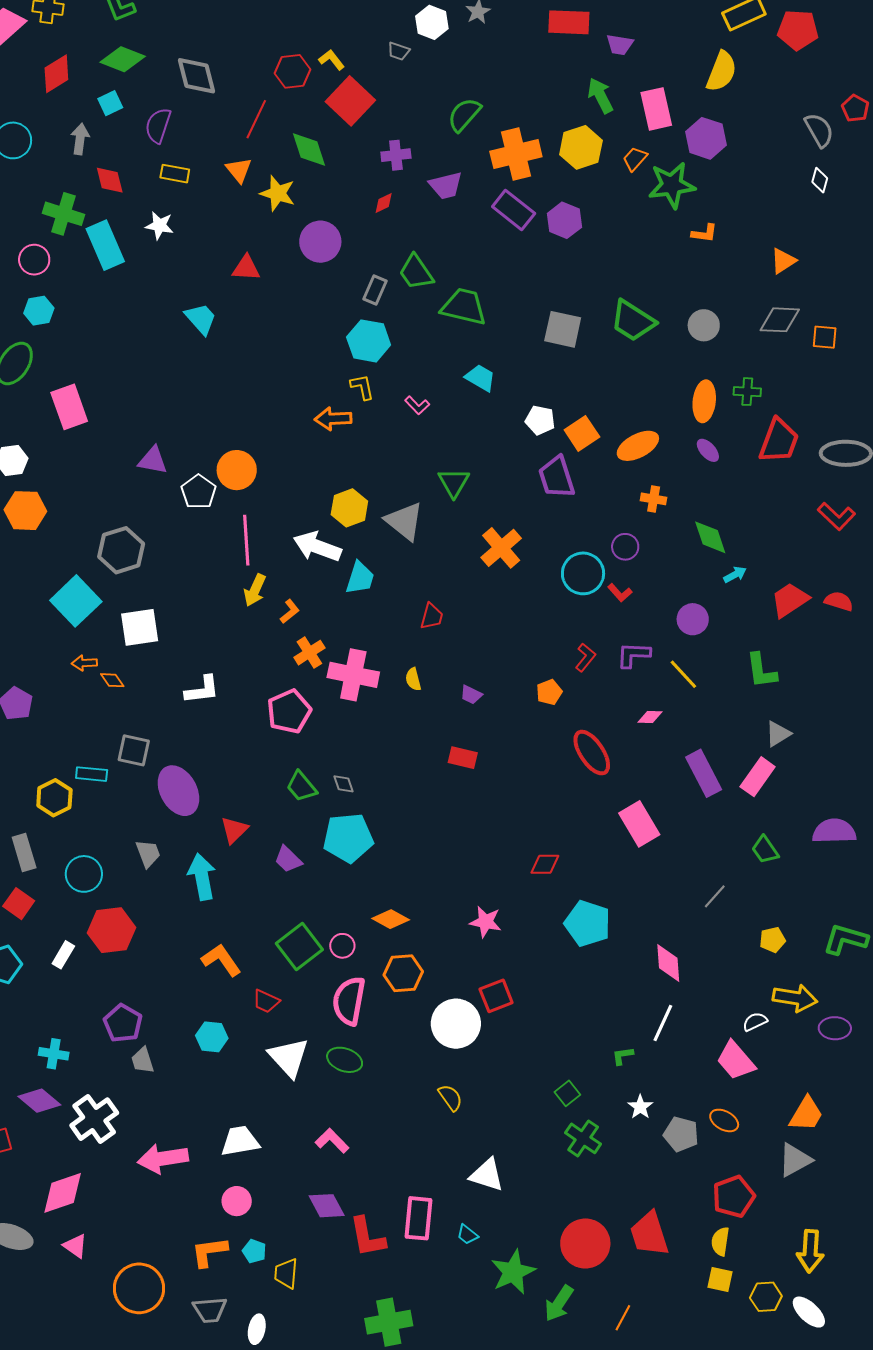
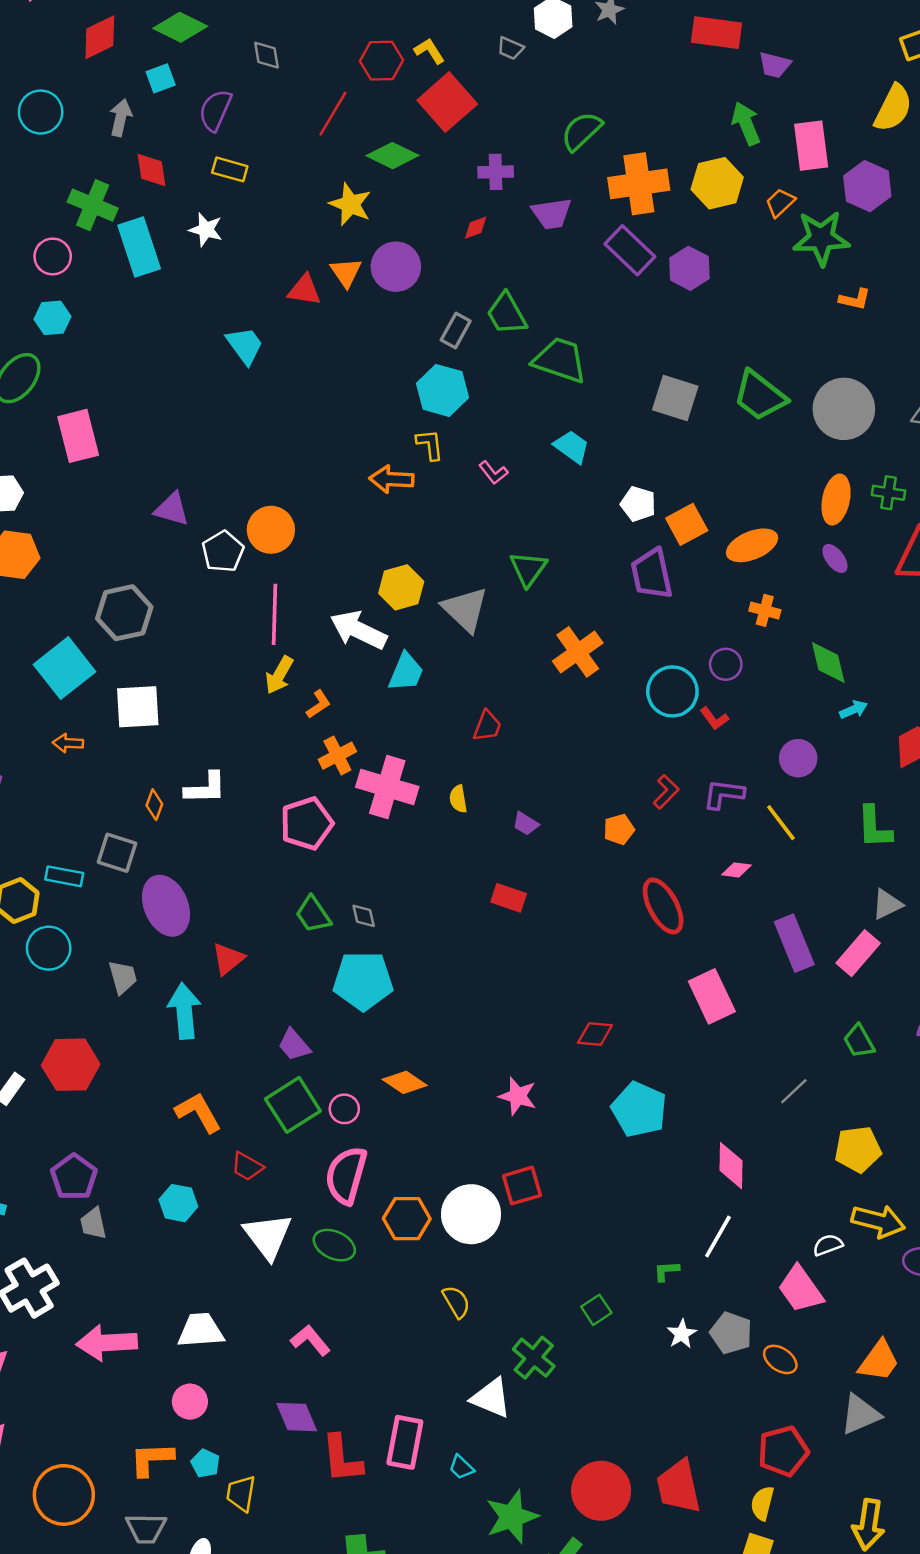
gray diamond: (196, 76) -> (267, 55), size x0.6
green diamond: (309, 150) -> (393, 156), turned -51
orange triangle: (239, 170) -> (346, 273), moved
gray circle: (704, 325) -> (844, 409), size x1.6
orange diamond: (112, 680) -> (154, 805), moved, turned 50
purple trapezoid: (288, 859) -> (294, 1045), moved
cyan circle: (84, 874) -> (49, 948), moved
yellow pentagon: (772, 940) -> (858, 1149), size x1.5
orange hexagon: (403, 973) -> (407, 1219), moved
gray pentagon: (681, 1134) -> (731, 1333), moved
green cross: (583, 1138) -> (534, 1358), moved

